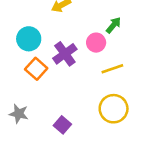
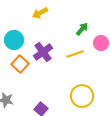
pink circle: (96, 43) -> (101, 43), moved
yellow line: (112, 69) -> (75, 54), moved

